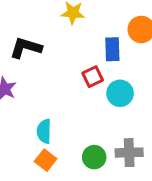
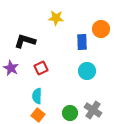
red square: (93, 77) -> (41, 68), moved
gray cross: (129, 153) -> (93, 110), turned 36

